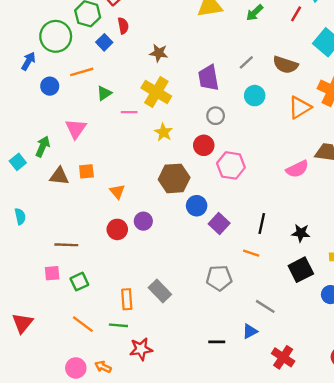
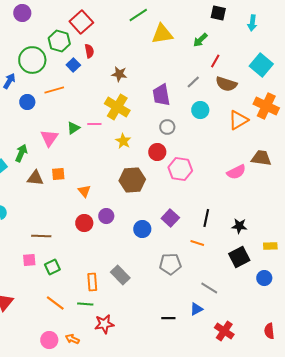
red line: (296, 14) -> (215, 61), moved
green triangle: (104, 93) -> (73, 128), moved
blue circle: (197, 206) -> (142, 229), moved

